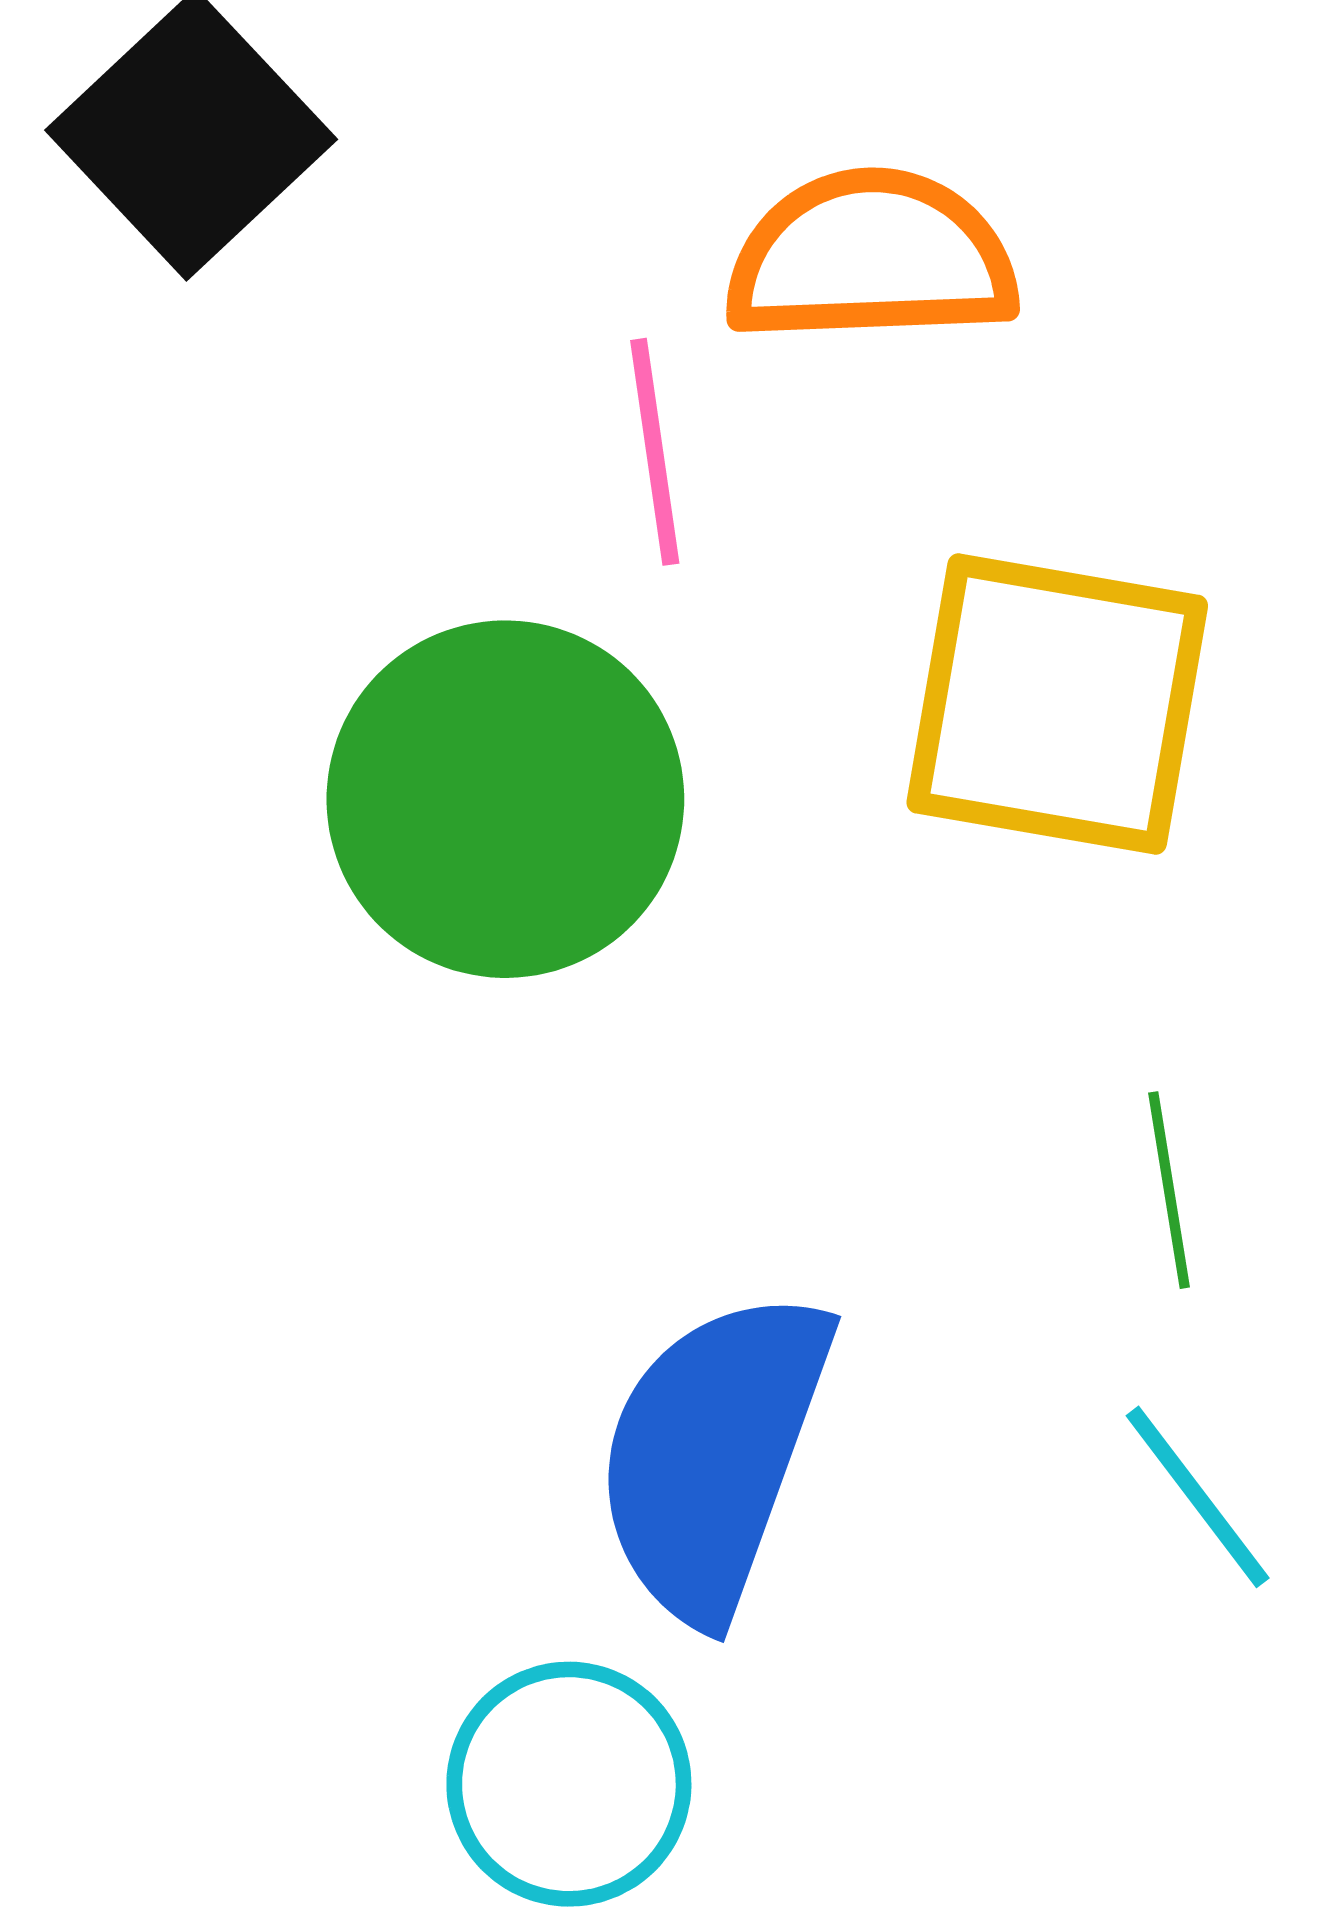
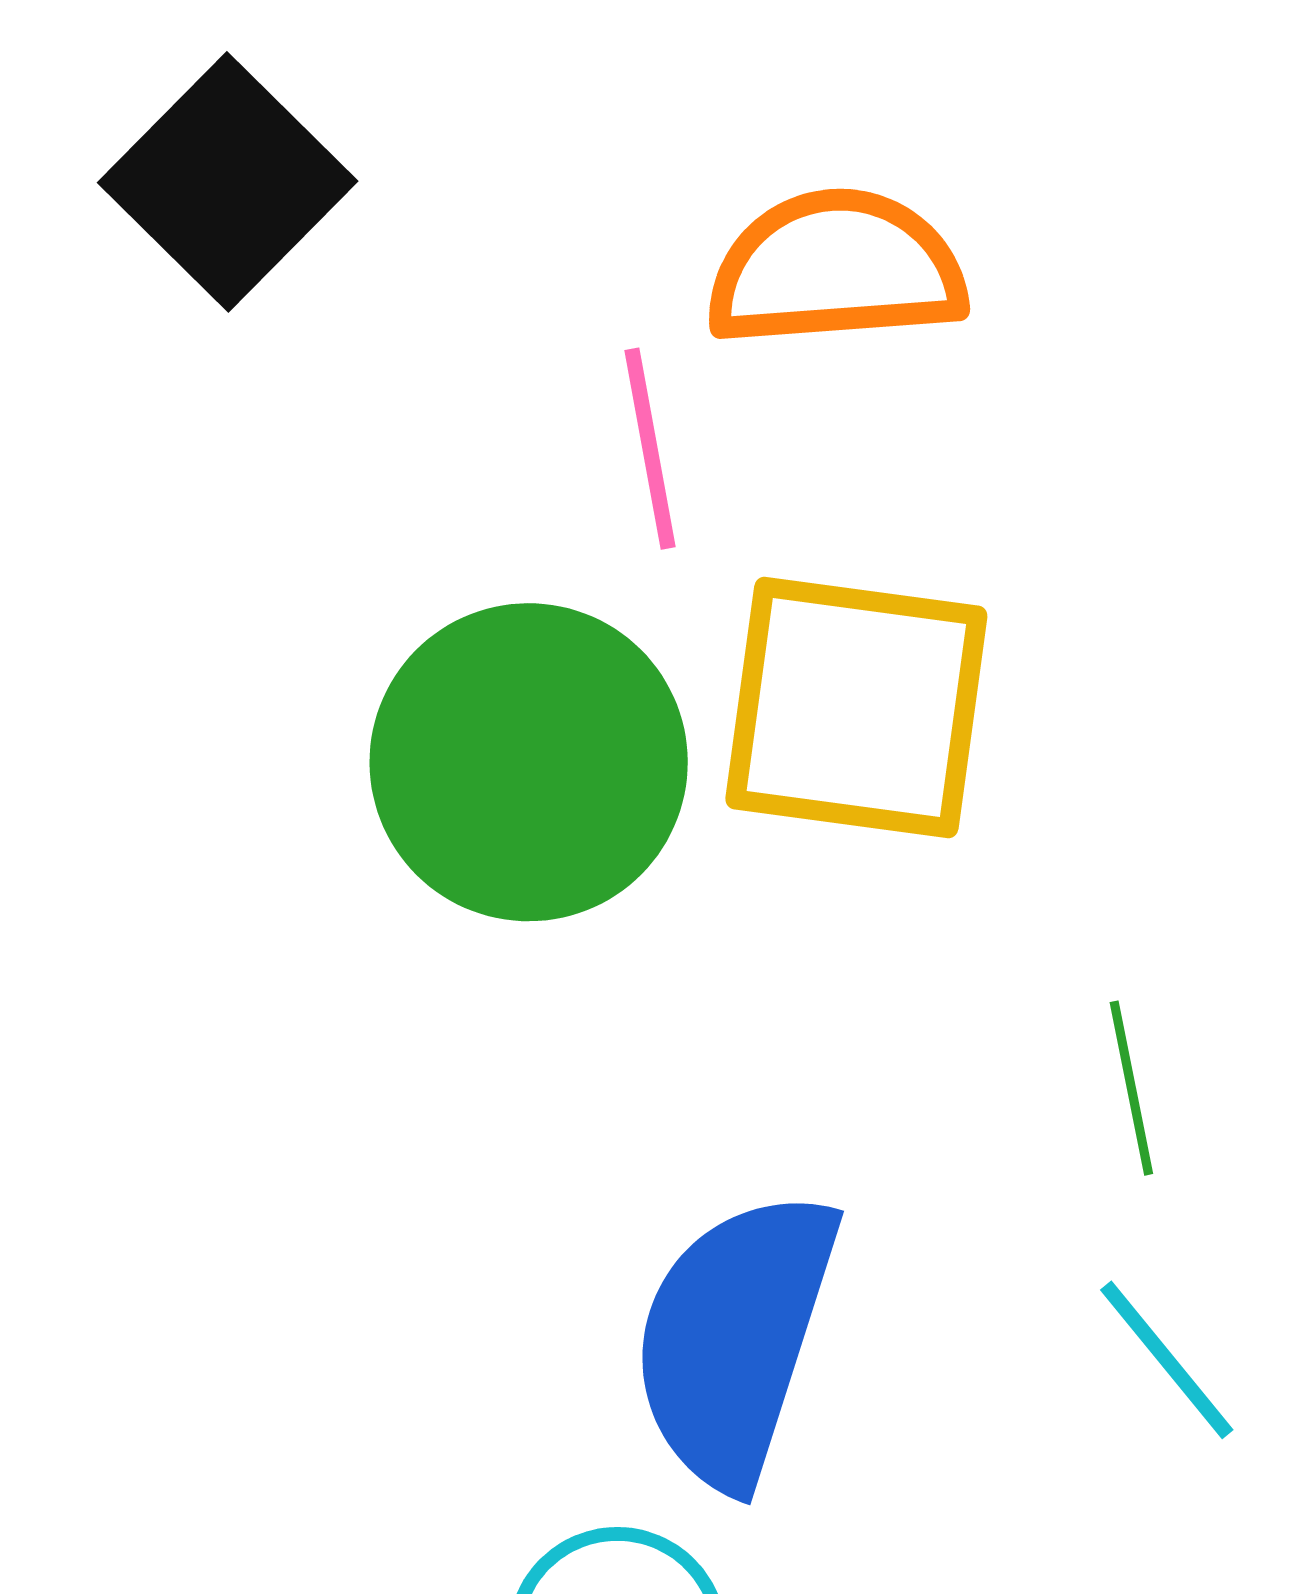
yellow square: (1057, 704) -> (856, 708), moved

